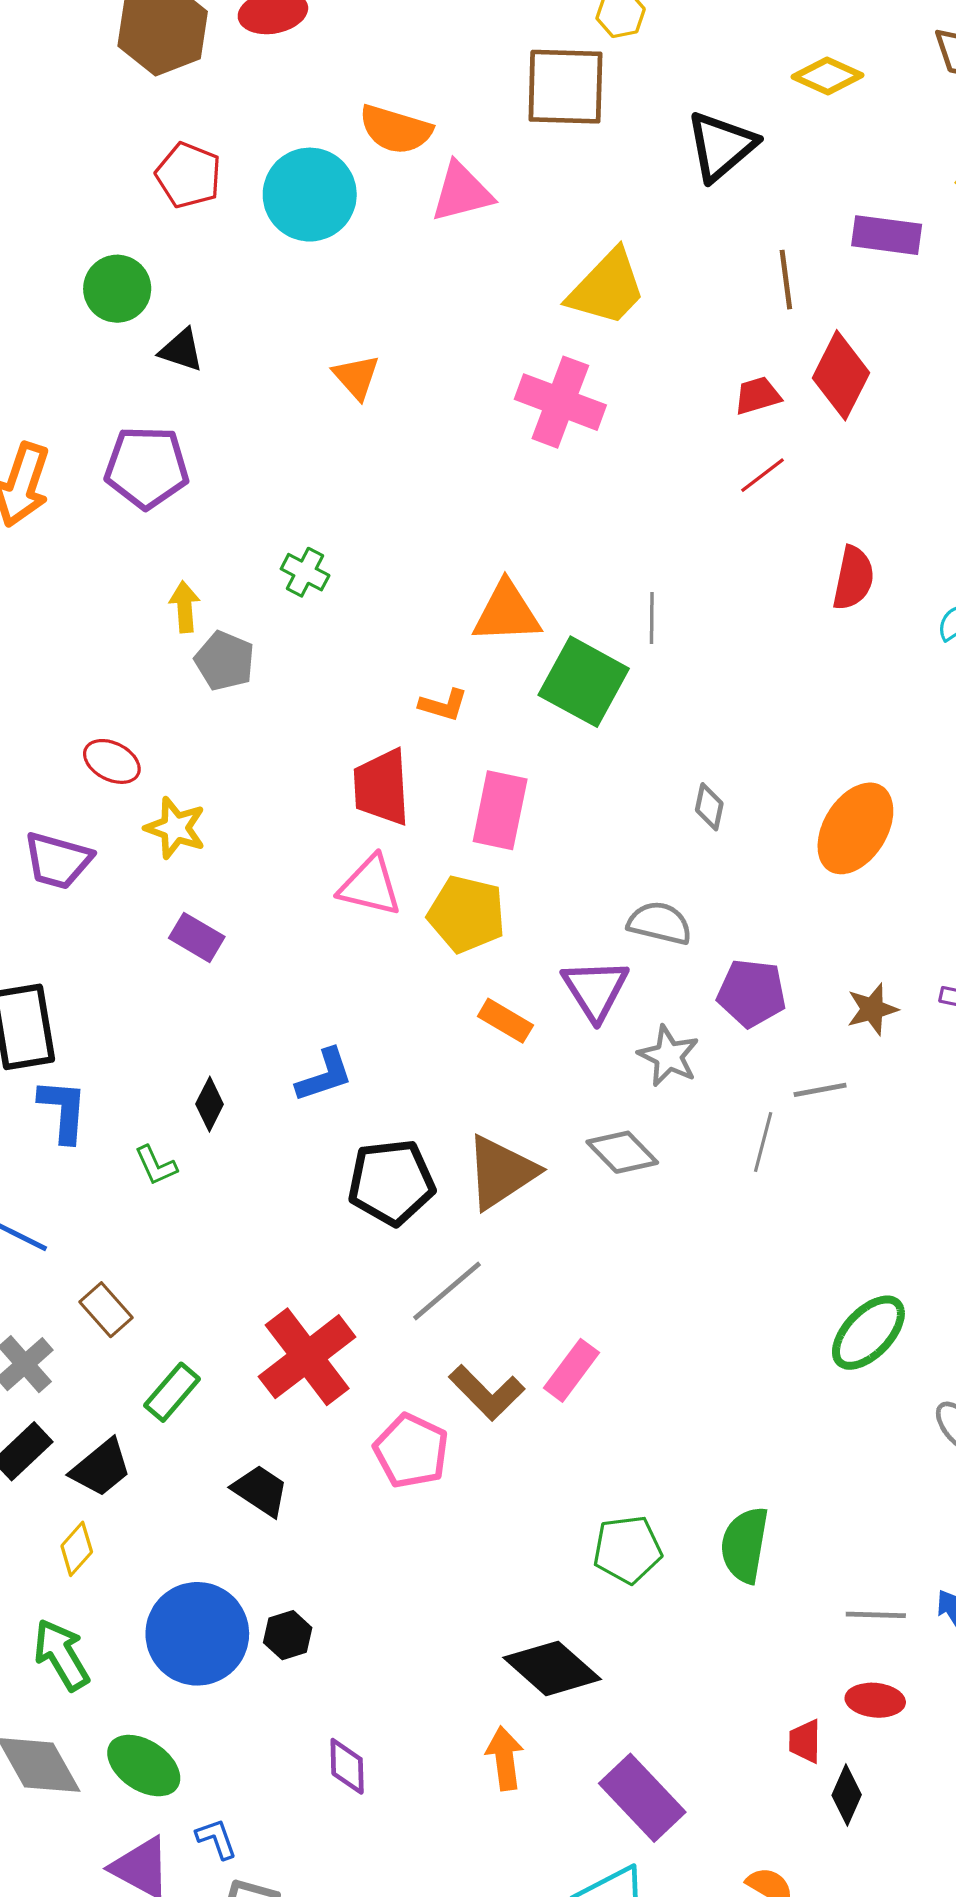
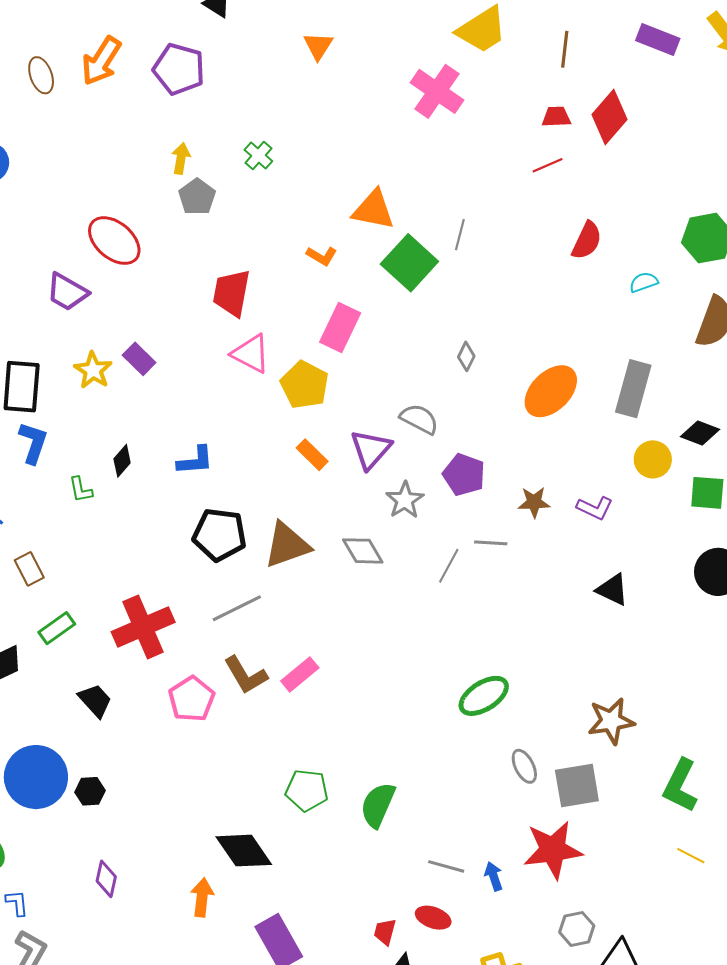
brown line: (786, 280) -> (565, 49), moved
red ellipse: (112, 761) -> (114, 241), size x1.6
red trapezoid: (382, 787) -> (232, 293), moved
yellow star: (175, 828) -> (93, 370), moved

